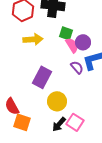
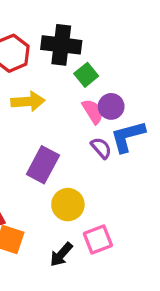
green square: (66, 33) -> (86, 75), moved, turned 32
pink square: (75, 122) -> (98, 240), turned 36
black arrow: (59, 124) -> (61, 254), moved

